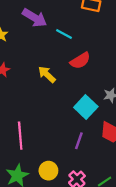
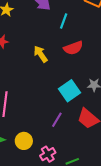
cyan line: (64, 34) -> (64, 21), turned 70

